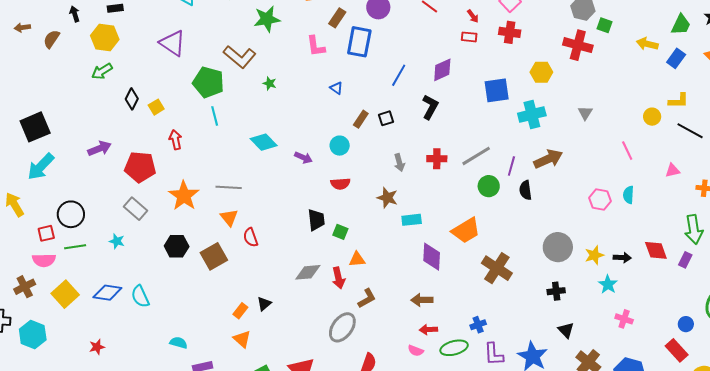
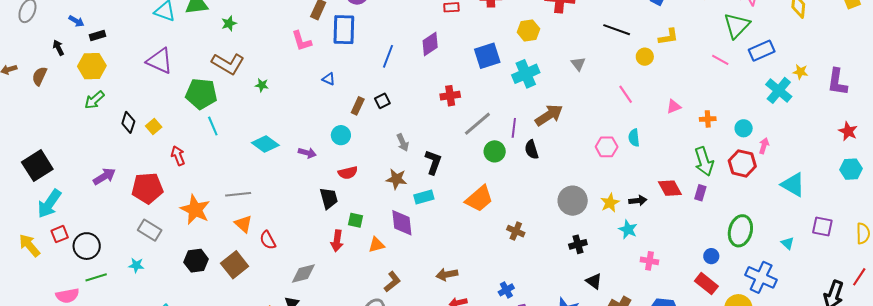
green star: (267, 19) -> (229, 23), moved, size x0.6
black L-shape: (430, 107) -> (433, 162), moved
black line: (690, 131) -> (617, 30), moved
red cross: (437, 159) -> (450, 96), moved
black trapezoid: (316, 220) -> (329, 198), moved
red square: (46, 233) -> (60, 234), moved
purple diamond: (432, 257) -> (402, 223), moved
brown cross: (497, 268) -> (516, 231), size x0.6
gray diamond: (308, 272) -> (303, 273), moved
red arrow: (338, 278) -> (337, 241), moved, turned 30

